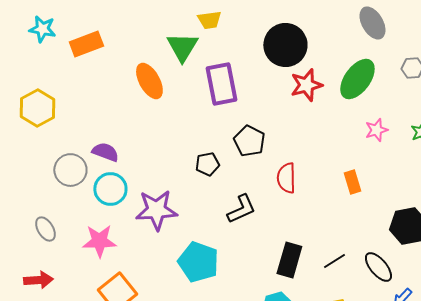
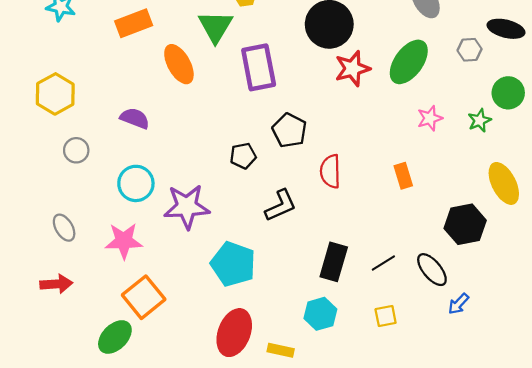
orange rectangle: (86, 44) -> (134, 23), moved
purple semicircle: (105, 152) -> (135, 118), moved
gray circle: (70, 170) -> (76, 150), moved, size x0.7

